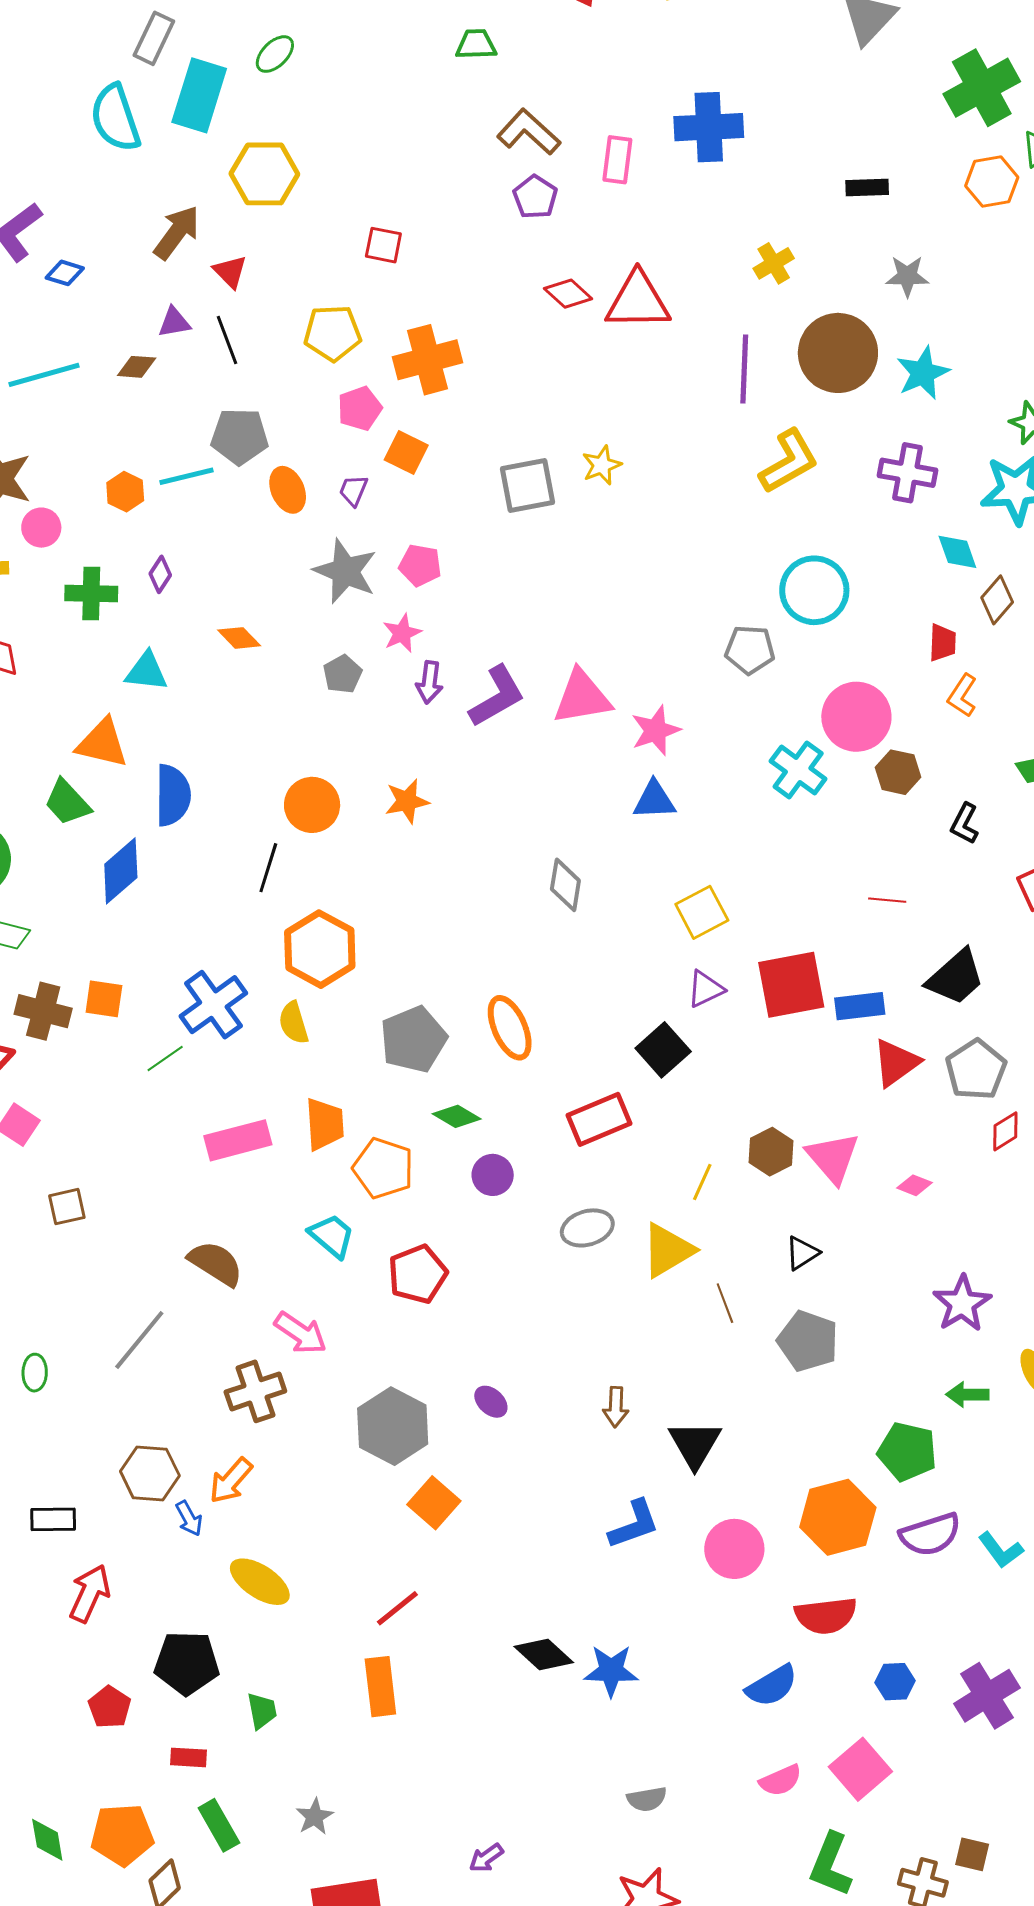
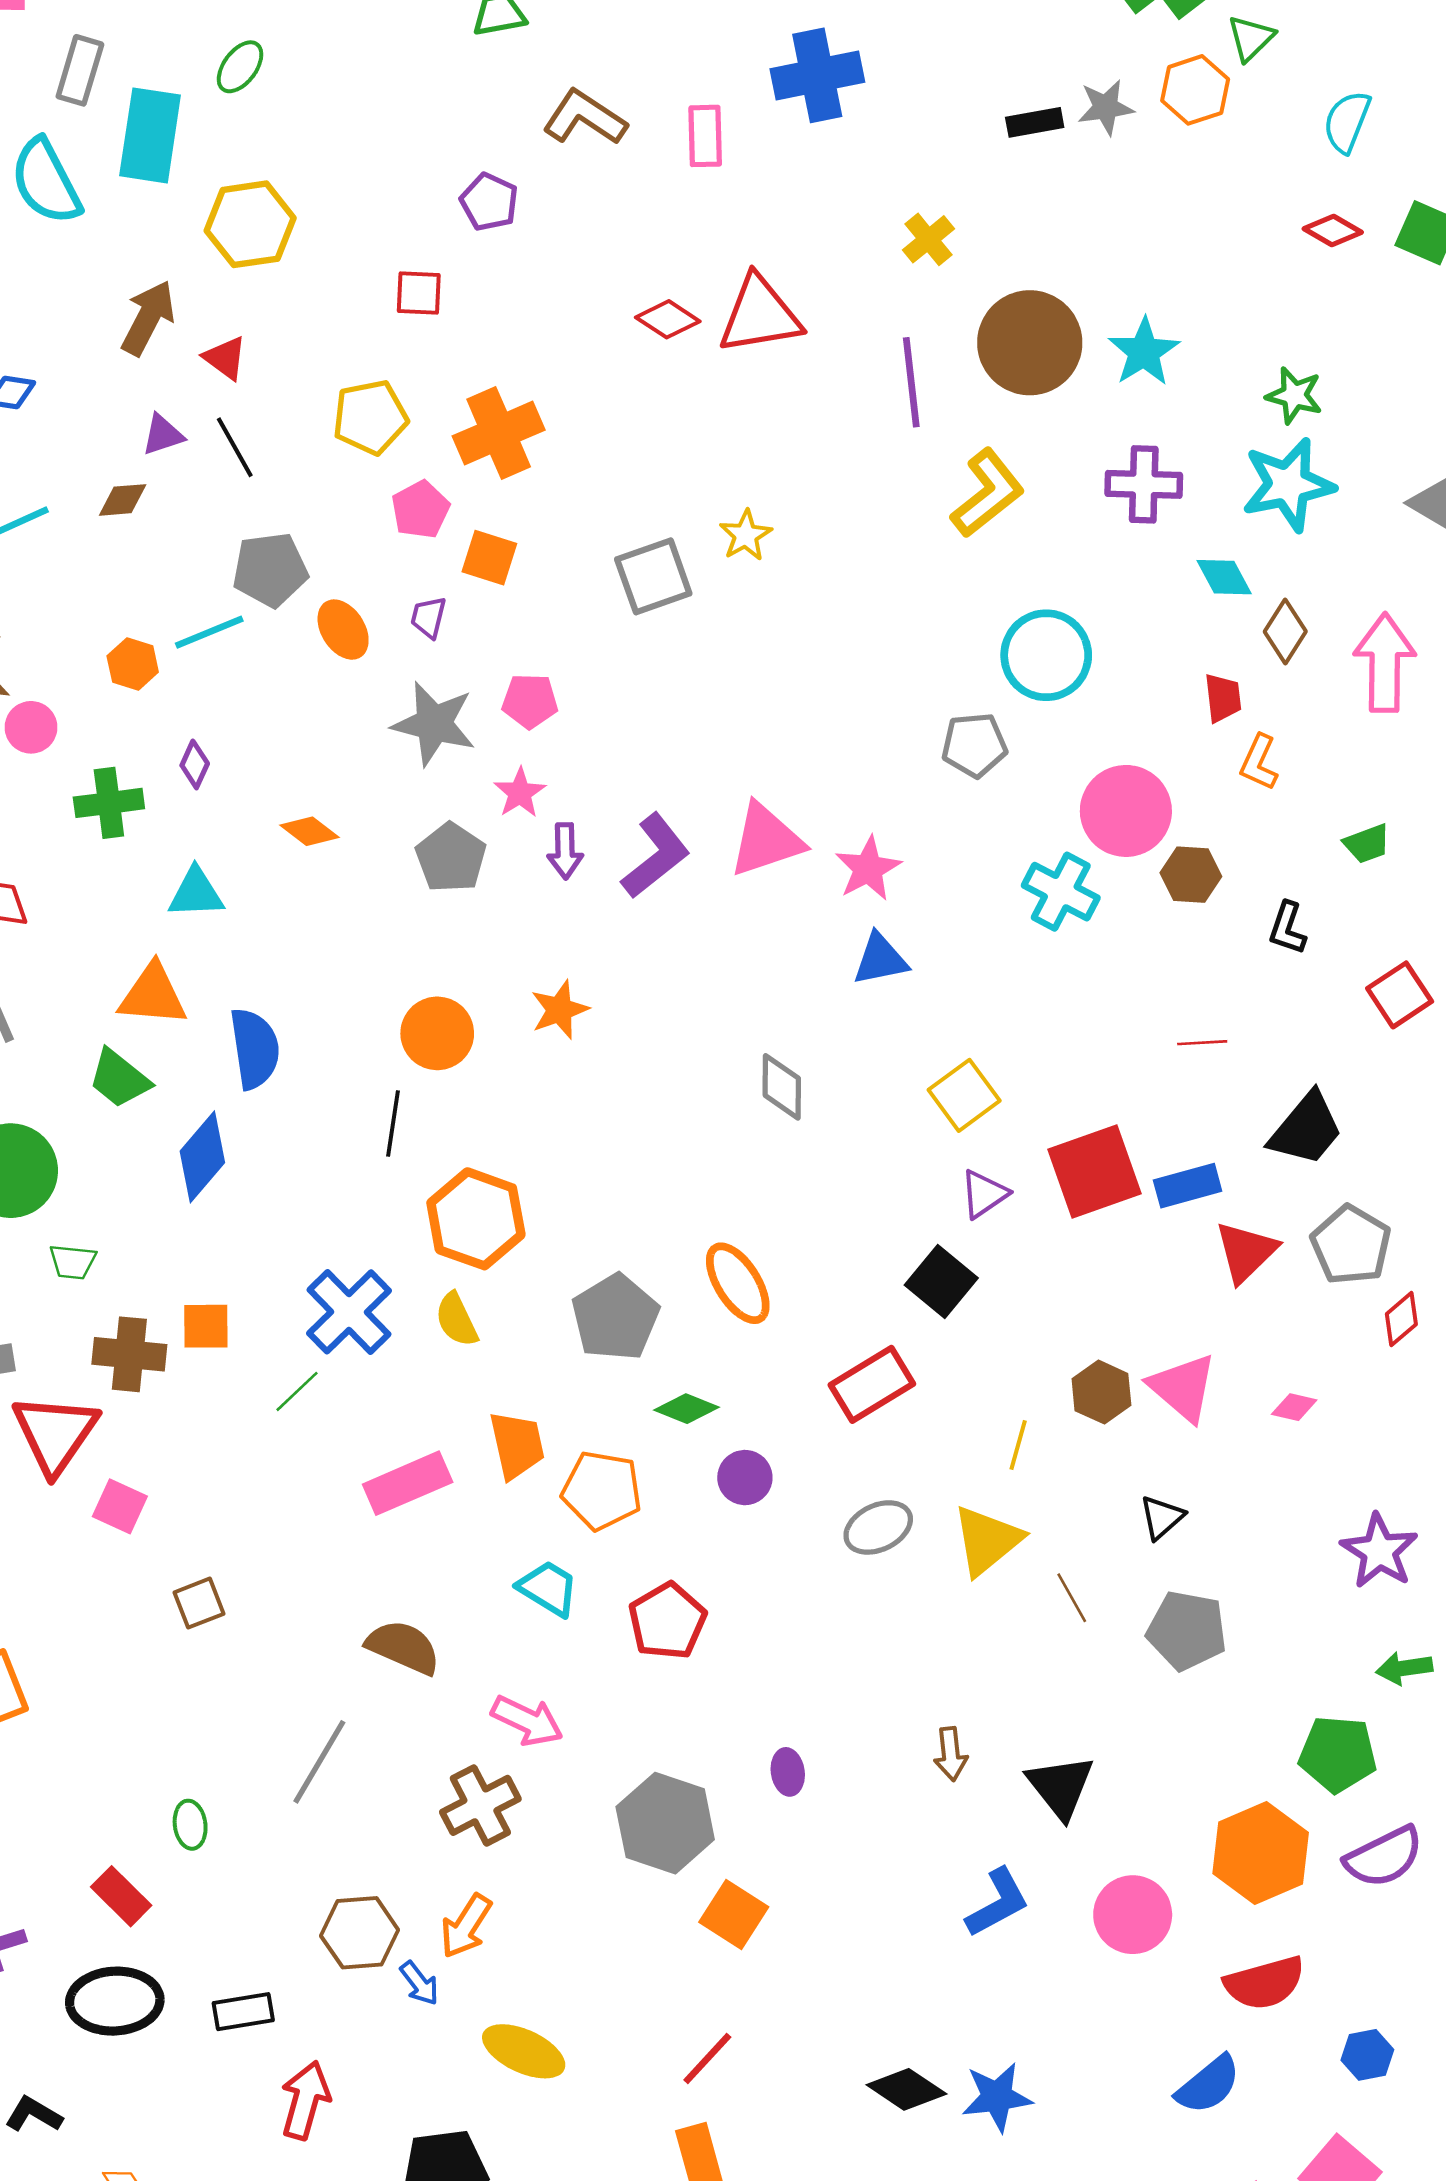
purple pentagon: (535, 197) -> (489, 202), moved
gray star: (907, 276) -> (1106, 107), moved
gray pentagon: (343, 674) -> (451, 858), size x1.4
purple ellipse: (491, 1402) -> (788, 1772), turned 48

